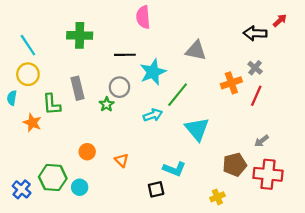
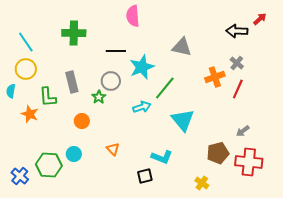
orange circle: (87, 152) -> (82, 121), moved
cyan circle: (80, 187) -> (74, 154), moved
yellow cross: (217, 197) -> (202, 183), turned -32

